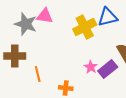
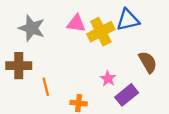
pink triangle: (45, 16) -> (76, 23), moved
purple rectangle: (108, 69) -> (127, 95), moved

